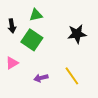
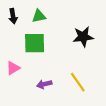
black arrow: (12, 26) -> (13, 16), moved
green square: (32, 40) -> (35, 43), turned -35

